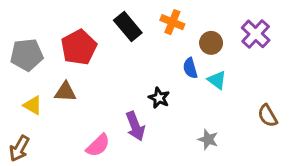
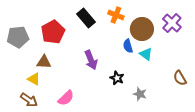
brown circle: (211, 43) -> (142, 29), size x1.5
black star: (159, 98) -> (117, 78), moved
yellow triangle: (33, 105) -> (34, 79), moved
purple arrow: (135, 126) -> (91, 60), moved
brown arrow: (19, 148) -> (29, 100), moved, turned -84

